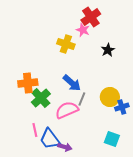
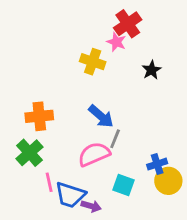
yellow circle: (110, 97) -> (168, 181), moved
green cross: (41, 98) -> (29, 153), moved
blue cross: (122, 107) -> (157, 164), moved
blue trapezoid: (50, 139) -> (70, 195), turned -35
cyan square: (112, 139) -> (123, 185), moved

